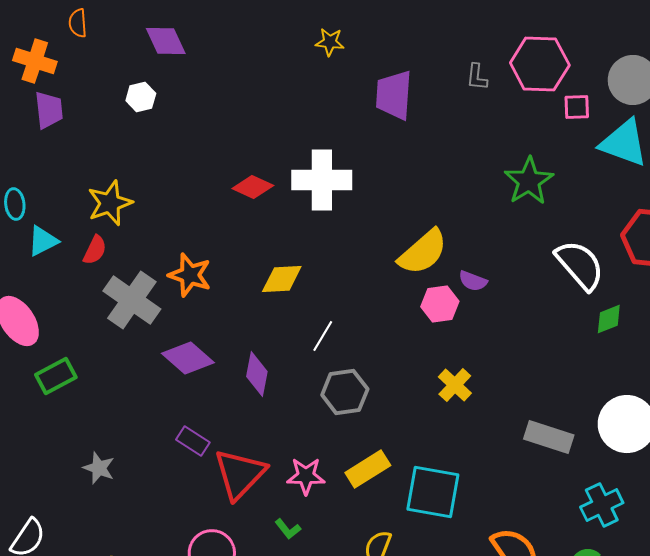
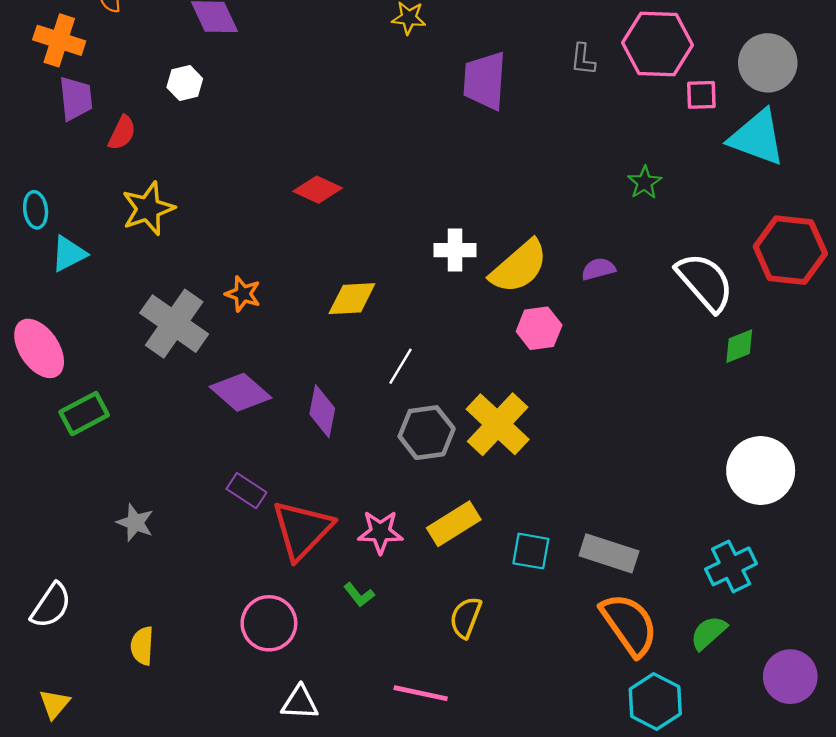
white cross: (322, 180) -> (455, 250), moved, size x0.6
green star: (529, 181) -> (645, 183), size x0.6
red semicircle: (95, 250) -> (122, 133), moved
orange star: (190, 275) -> (243, 294), size x0.7
purple semicircle: (473, 281) -> (598, 269), moved, turned 144
yellow cross: (455, 385) -> (498, 424), moved, size x1.6
gray rectangle: (549, 437) -> (609, 553), moved
cyan square: (433, 492) -> (531, 551), size x0.6

